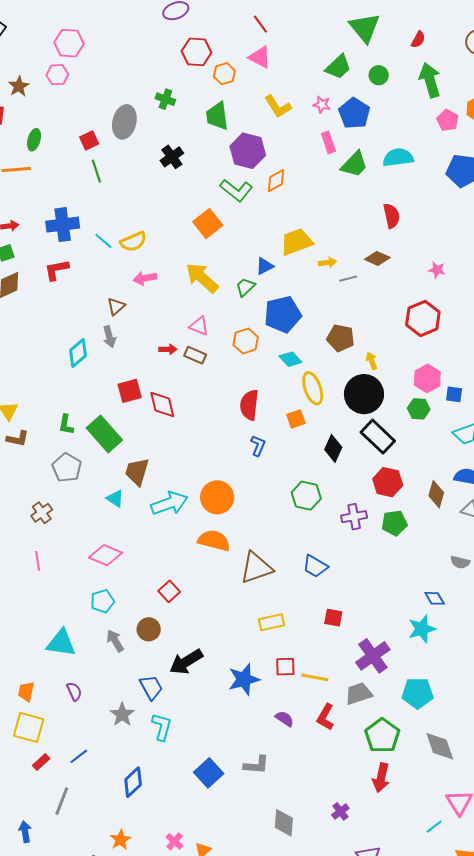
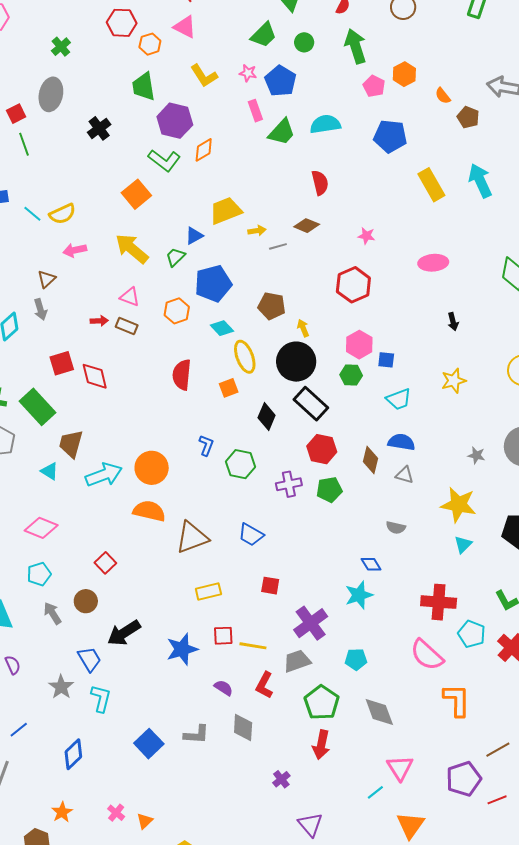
green cross: (165, 99) -> (61, 47), moved, turned 30
blue L-shape: (258, 446) -> (206, 445), moved
cyan pentagon: (418, 693) -> (356, 659), size x0.7
gray diamond: (284, 823) -> (243, 728), moved

